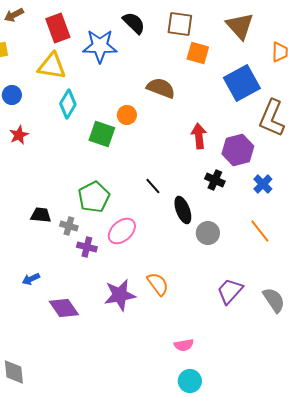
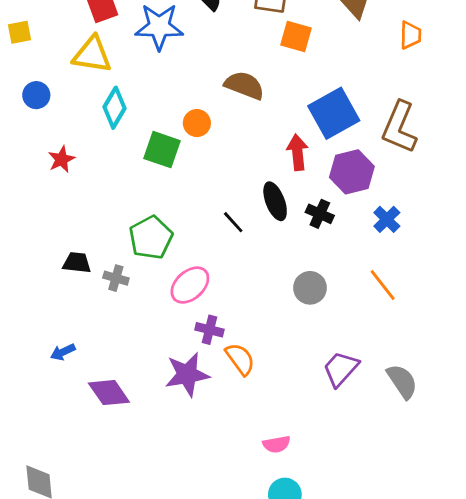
blue square: (242, 83) -> (334, 113), moved
red star: (19, 135) -> (61, 159), moved
black ellipse: (183, 210) -> (275, 201), moved
purple cross: (87, 247) -> (209, 330), moved

